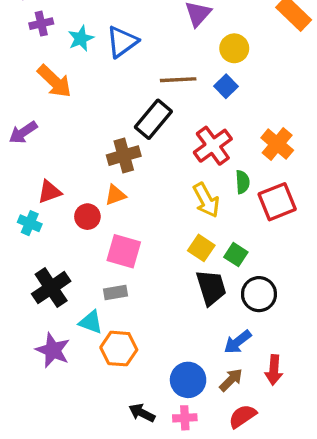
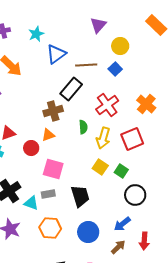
cyan star: (81, 38) -> (36, 34), moved
blue triangle: (122, 42) -> (56, 54), moved
green semicircle: (242, 182) -> (83, 127), moved
yellow arrow: (206, 200) -> (103, 138), turned 45
red square: (277, 202) -> (132, 139), moved
black trapezoid: (211, 288) -> (80, 196), moved
cyan triangle: (91, 322) -> (31, 203), moved
blue circle: (188, 380) -> (88, 232), moved

